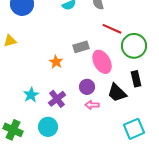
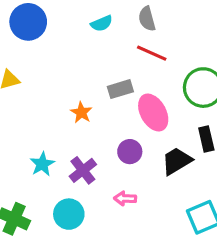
red line: (112, 29) -> (152, 53), moved
black trapezoid: (117, 93) -> (177, 161), turned 105
pink arrow: (92, 105) -> (125, 198), moved

